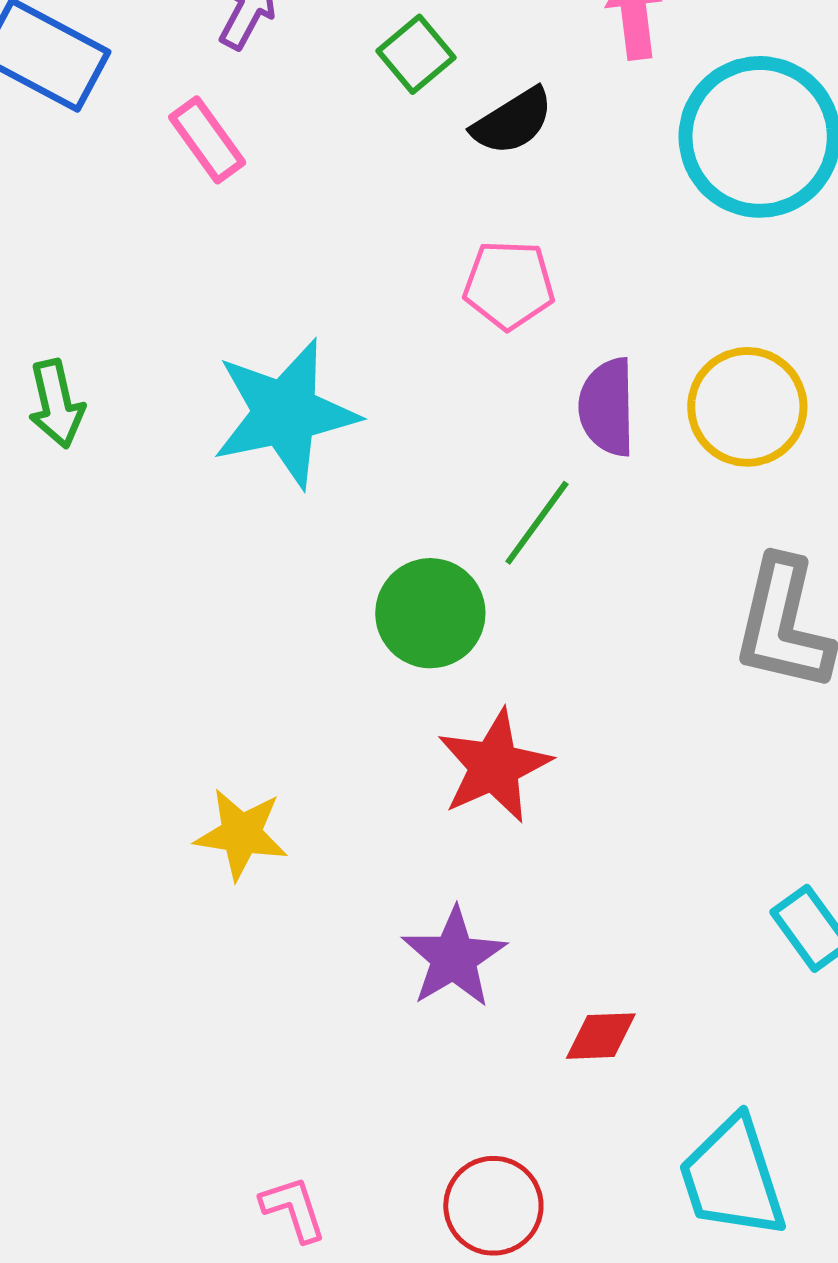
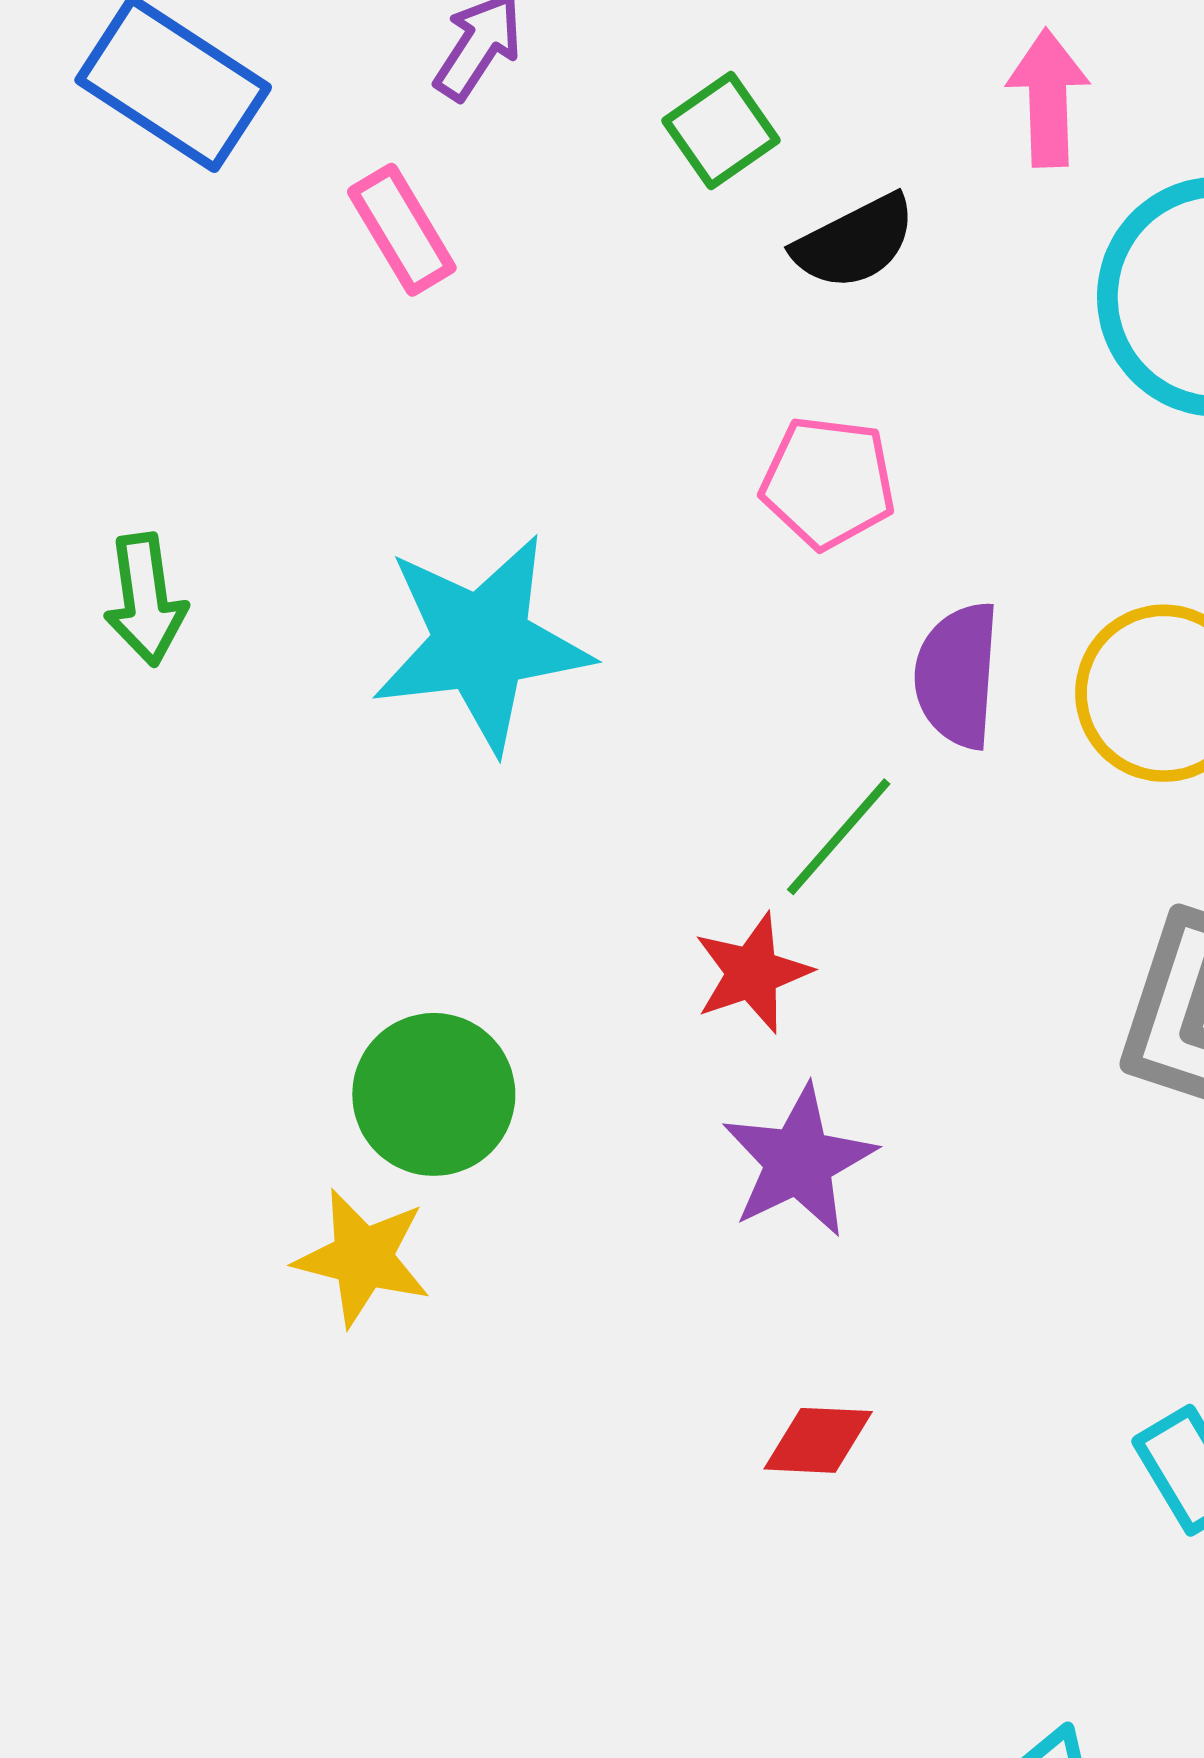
green circle: (430, 613) -> (434, 1094), moved
red star: (494, 766) -> (752, 973), moved, size x0.7
purple star: (454, 957) -> (799, 1161), moved
red diamond: (601, 1036) -> (818, 1440), moved

